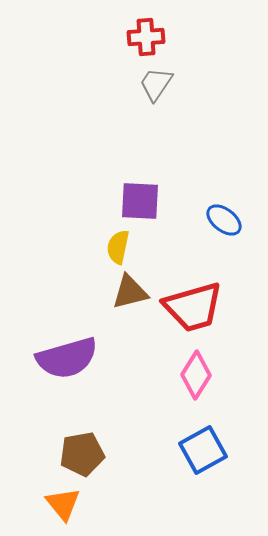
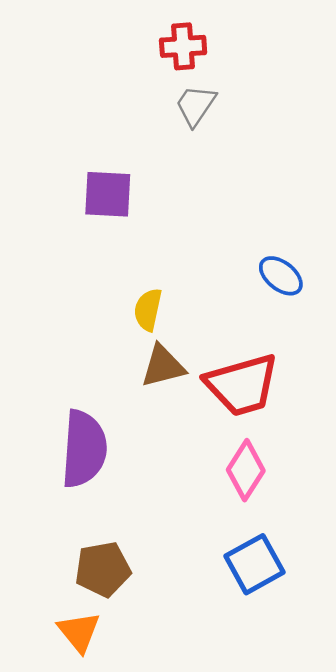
purple square: (140, 201) -> (108, 194), moved
purple semicircle: (67, 358) -> (84, 449), turned -70

